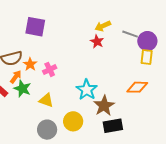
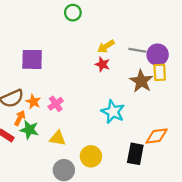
orange diamond: (137, 87) -> (157, 136), moved
cyan star: (87, 90) -> (113, 112), moved
brown star: (104, 106) -> (141, 81), moved
black rectangle: (113, 126) -> (135, 154), turned -60

